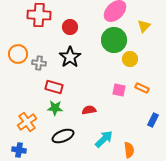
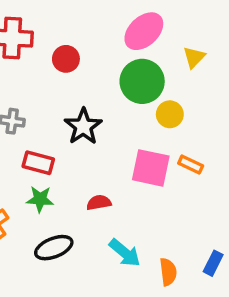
black star: (70, 57) -> (83, 126), moved
pink square: (119, 90) -> (151, 168), size x1.6
blue rectangle: (153, 120) -> (213, 263), moved
cyan arrow: (104, 139) -> (125, 253), turned 84

